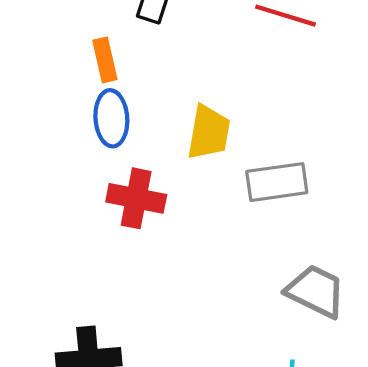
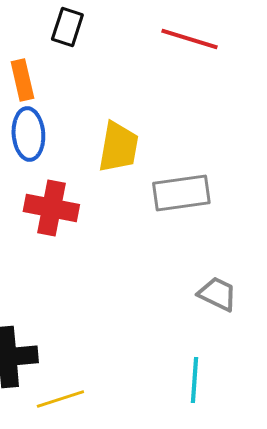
gray trapezoid: (316, 291) -> (217, 294), size x0.7

